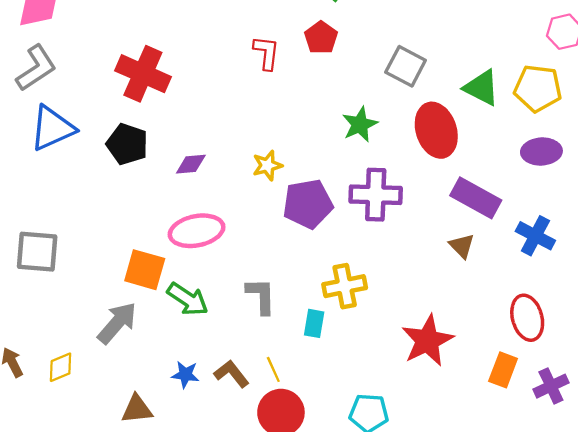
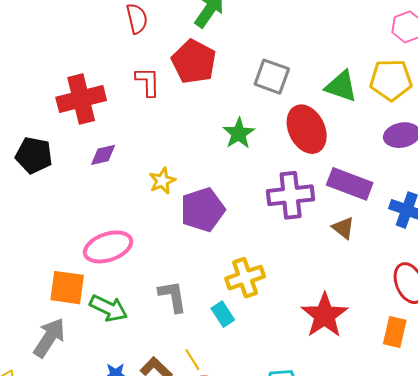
red pentagon: (321, 38) -> (194, 62), size x1.5
red cross: (143, 74) -> (81, 99), moved, turned -30
black pentagon: (127, 144) -> (34, 155), moved
purple diamond: (191, 164) -> (103, 155), moved
purple cross: (376, 195) -> (291, 195), moved
cyan rectangle: (314, 323) -> (223, 314), turned -35

